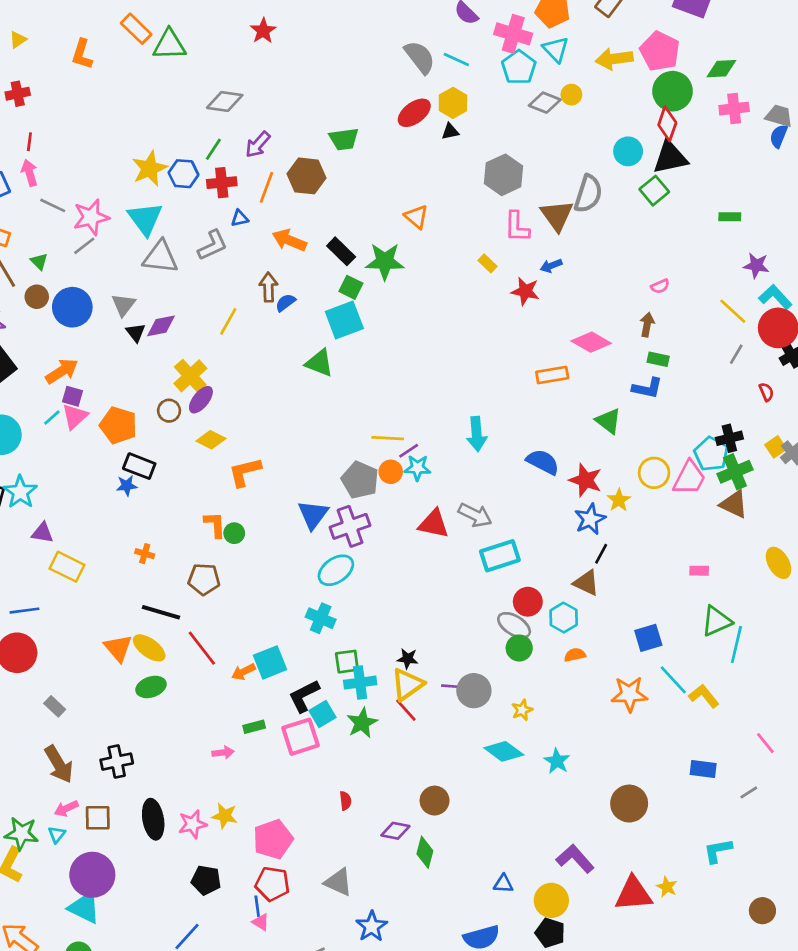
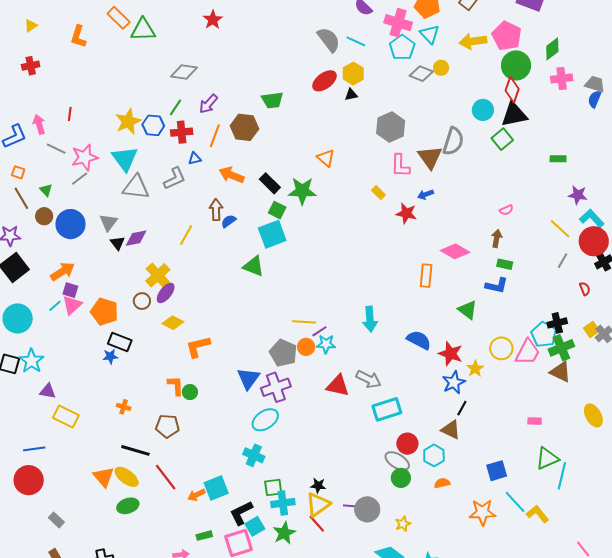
green diamond: (721, 69) -> (552, 49), turned -35
red line: (29, 142) -> (70, 114), moved
orange rectangle: (552, 375) -> (426, 276), turned -75

